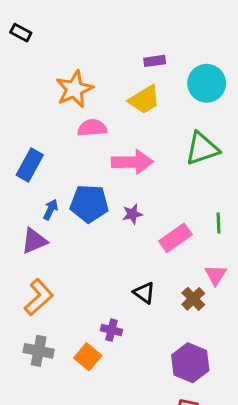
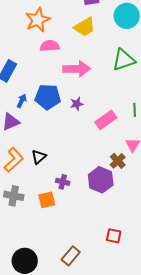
black triangle: (144, 293) -> (39, 157), moved, turned 42
orange square: (88, 357) -> (47, 200), turned 36
purple hexagon: (190, 363) -> (101, 180), moved

